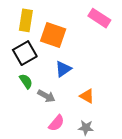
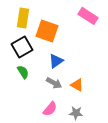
gray arrow: (46, 96) -> (54, 83), moved

